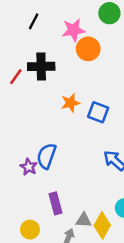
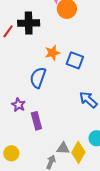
blue semicircle: (47, 156) -> (38, 78), moved
purple rectangle: (55, 203) -> (36, 121), moved
yellow circle: (30, 230) -> (11, 153), moved

